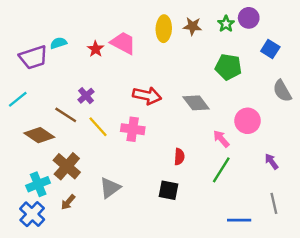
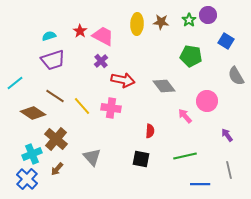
red star: (96, 49) -> (80, 31), moved
purple trapezoid: (33, 57) -> (53, 60), moved
purple cross: (86, 96) -> (101, 61), moved
green line: (221, 170) -> (185, 156), moved, turned 45
gray triangle: (110, 188) -> (92, 157), turned -36

